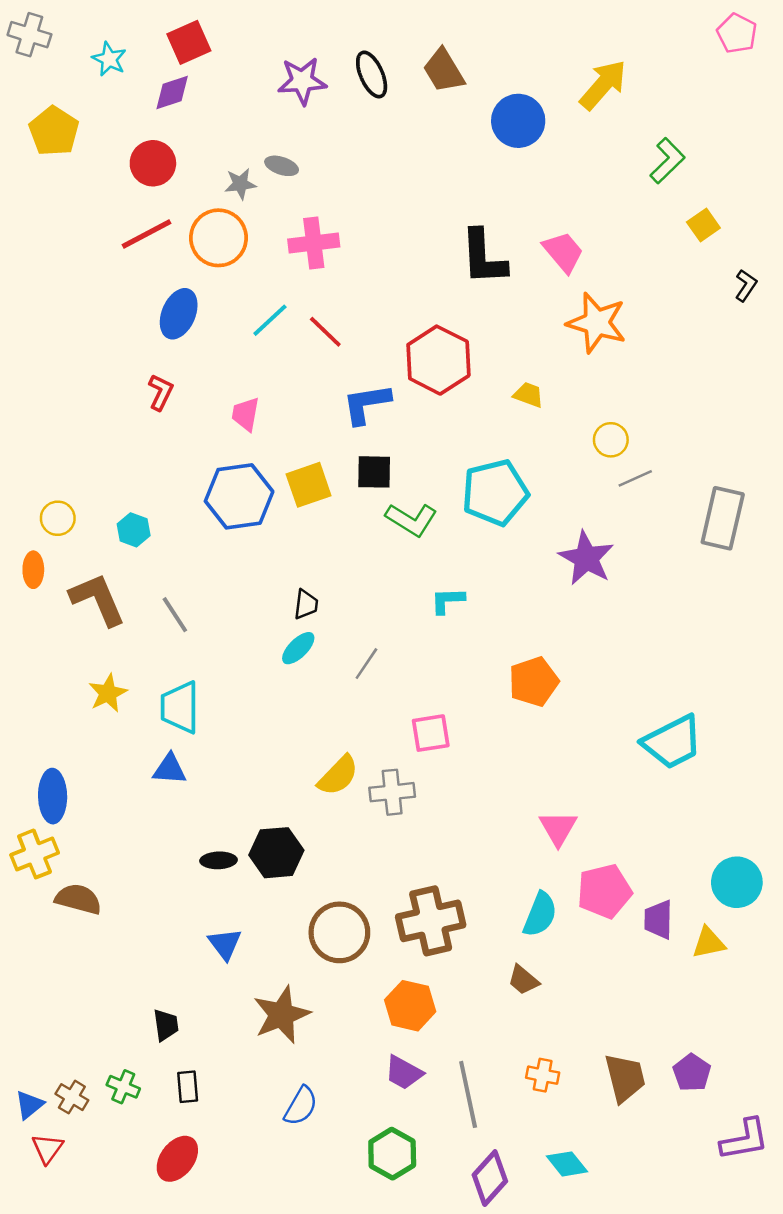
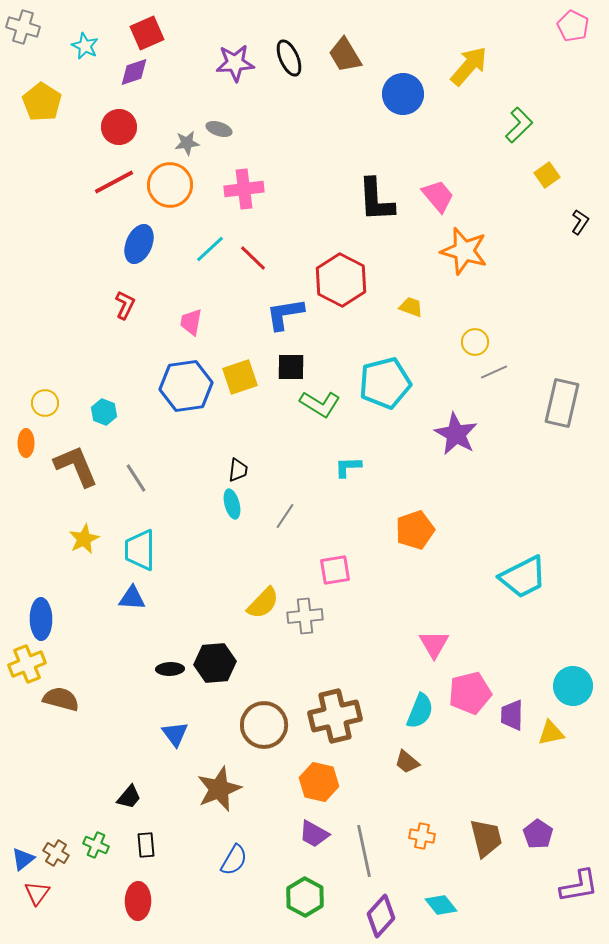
cyan ellipse: (298, 648) -> (232, 504), turned -60
black trapezoid: (166, 1025) -> (129, 797), turned 48
red ellipse: (177, 1159) -> (138, 901), turned -36

